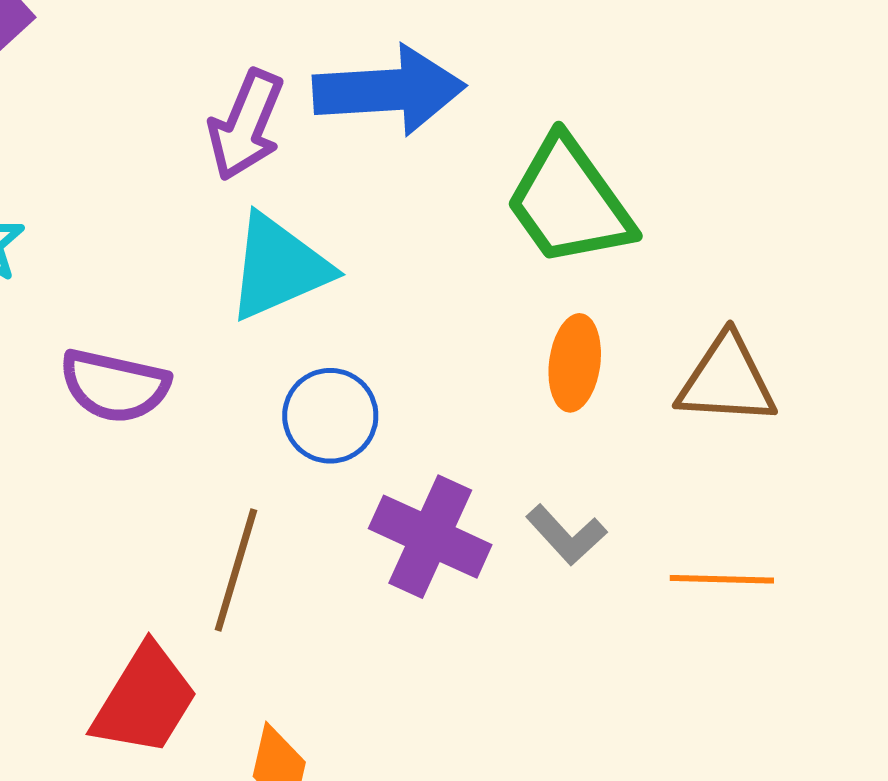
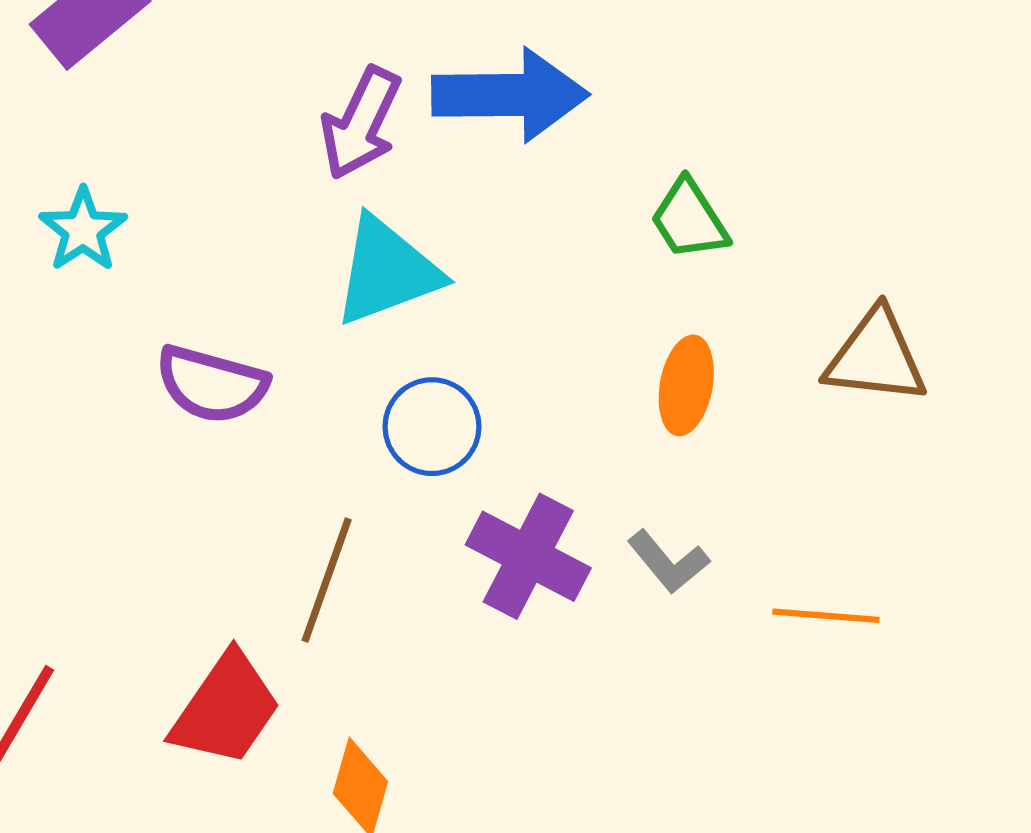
green trapezoid: (569, 202) -> (689, 219), size x0.6
brown triangle: (727, 380) -> (876, 357), moved

